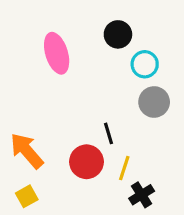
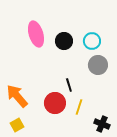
black circle: (118, 34) -> (64, 41), moved
black cross: (142, 195) -> (102, 124), moved, turned -35

